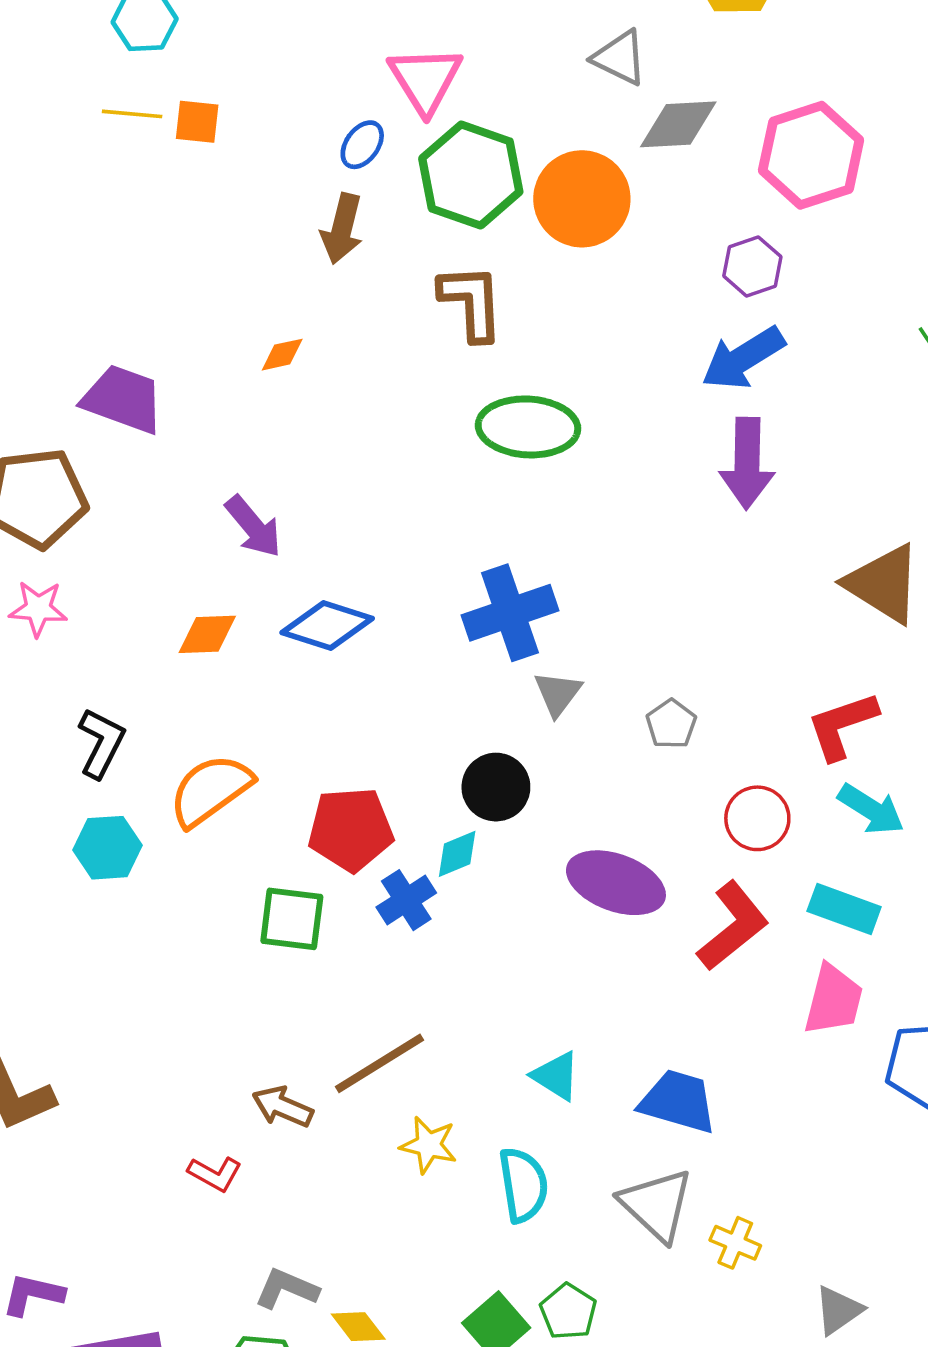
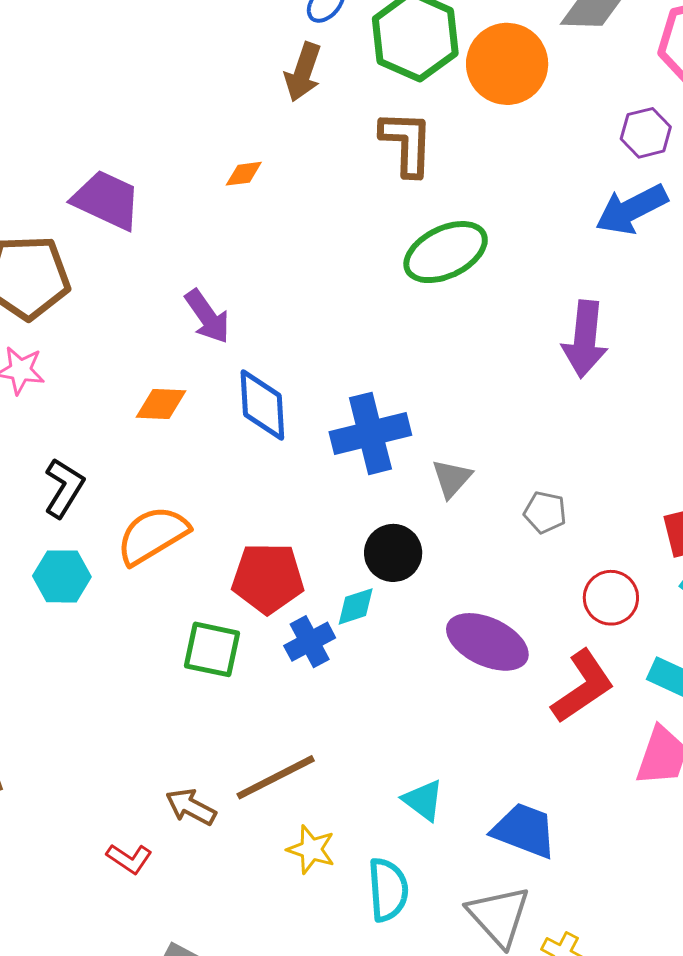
green ellipse: (528, 427) -> (446, 252), turned -34
purple arrow: (747, 463) -> (585, 339), moved
blue cross: (510, 613) -> (370, 433), moved
blue diamond: (327, 625) -> (262, 405), turned 64
gray pentagon: (671, 724) -> (545, 512), turned -30

